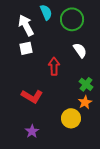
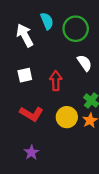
white square: (26, 48) -> (25, 75), moved
yellow circle: (71, 118) -> (67, 117), moved

